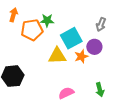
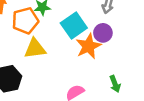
yellow triangle: (57, 56) -> (35, 49), moved
orange star: (81, 56) -> (88, 46), size x1.5

